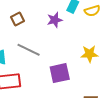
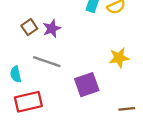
purple star: (55, 20) -> (52, 29), moved

